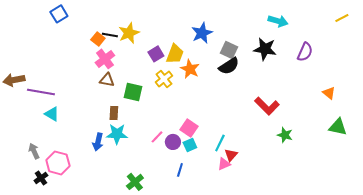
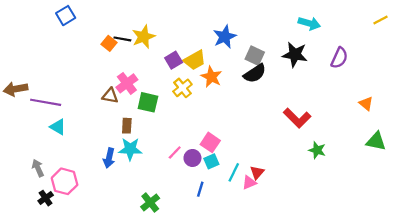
yellow trapezoid: (175, 54) -> (195, 60), turned 40
pink cross: (105, 59) -> (127, 83), moved
brown triangle: (107, 80) -> (110, 96), moved
cyan line: (220, 143) -> (234, 172), moved

